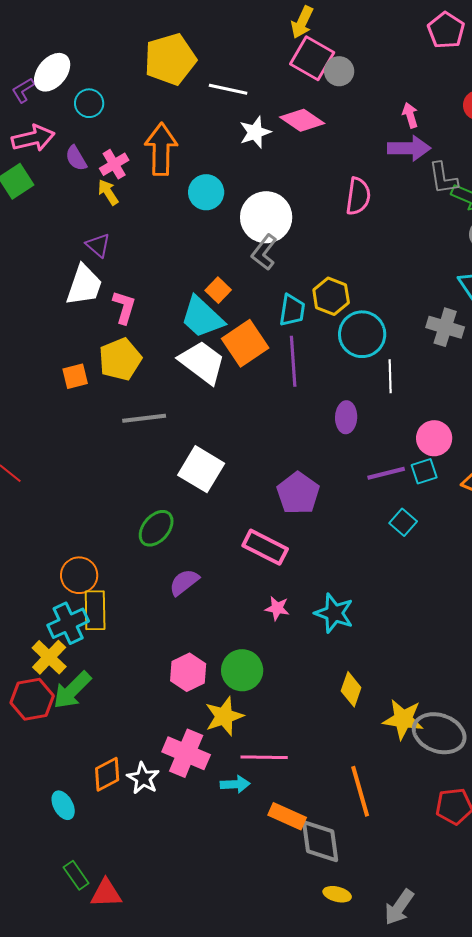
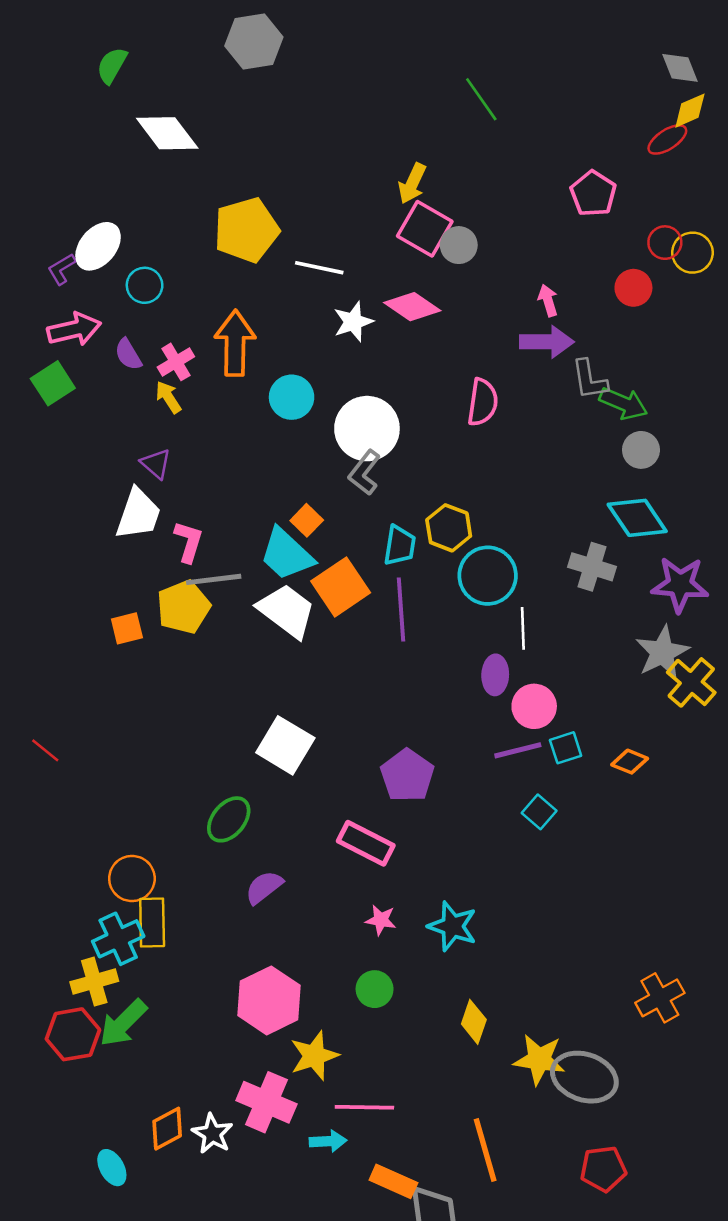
purple ellipse: (346, 417) -> (495, 675), moved
gray line: (144, 418) -> (214, 579), moved
pink circle: (434, 438) -> (534, 706), moved
yellow cross: (49, 657) -> (94, 982), turned 30
green circle: (242, 670) -> (375, 989), moved, size x0.7
pink hexagon: (188, 672) -> (269, 1000), size x1.4

